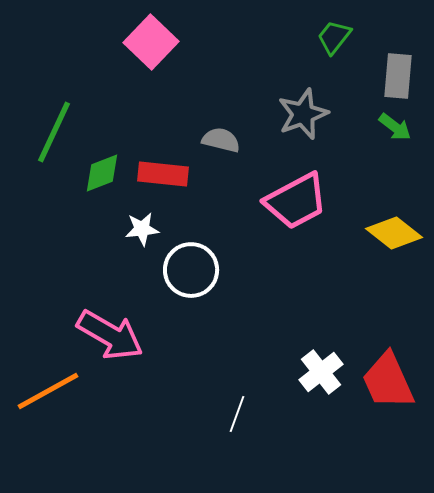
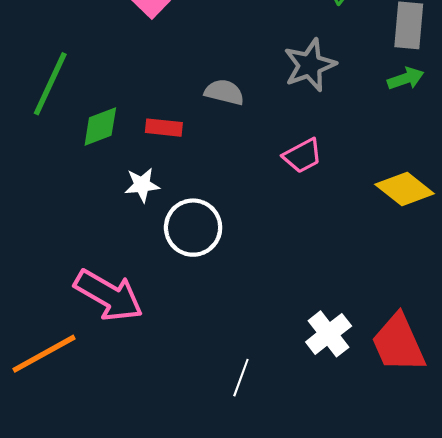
green arrow: (395, 127) -> (406, 79), turned -56
red rectangle: (163, 174) -> (164, 128), size x0.7
pink trapezoid: (296, 201) -> (302, 156), size x0.6

